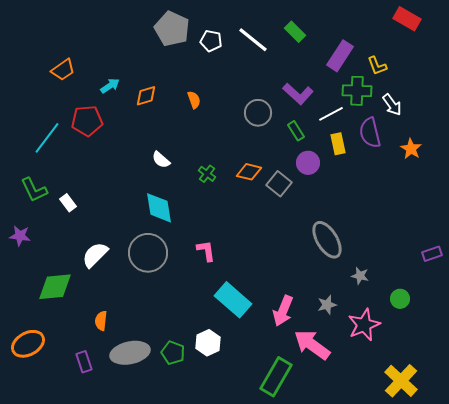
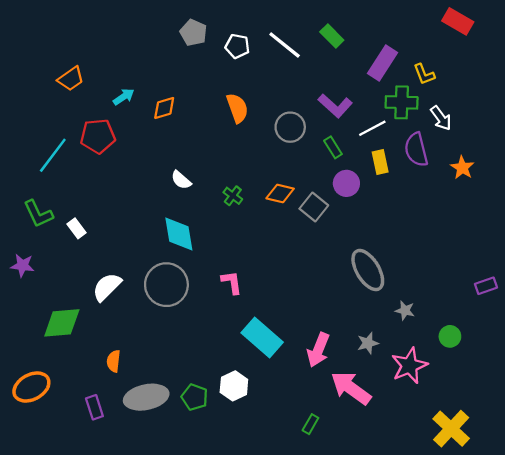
gray pentagon: (172, 29) -> (193, 33), size x0.7
orange semicircle: (194, 100) -> (237, 108), moved, size x1.5
green rectangle: (276, 377) -> (310, 424), size x0.5

